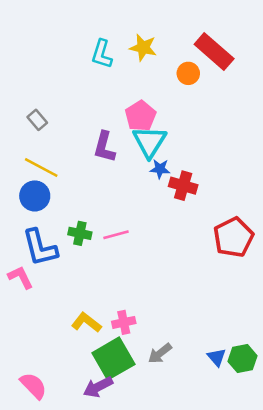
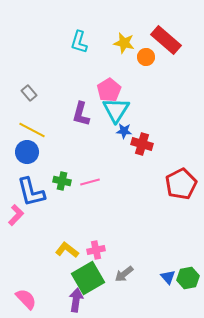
yellow star: (143, 48) -> (124, 43), moved
pink L-shape: (21, 277) -> (16, 215), turned 70
purple arrow: (98, 387) -> (76, 300), turned 125

